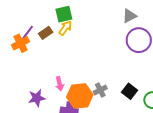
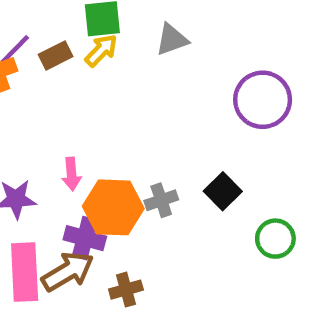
gray triangle: (129, 16) -> (172, 40), moved
black square: (130, 91) -> (223, 191), moved

